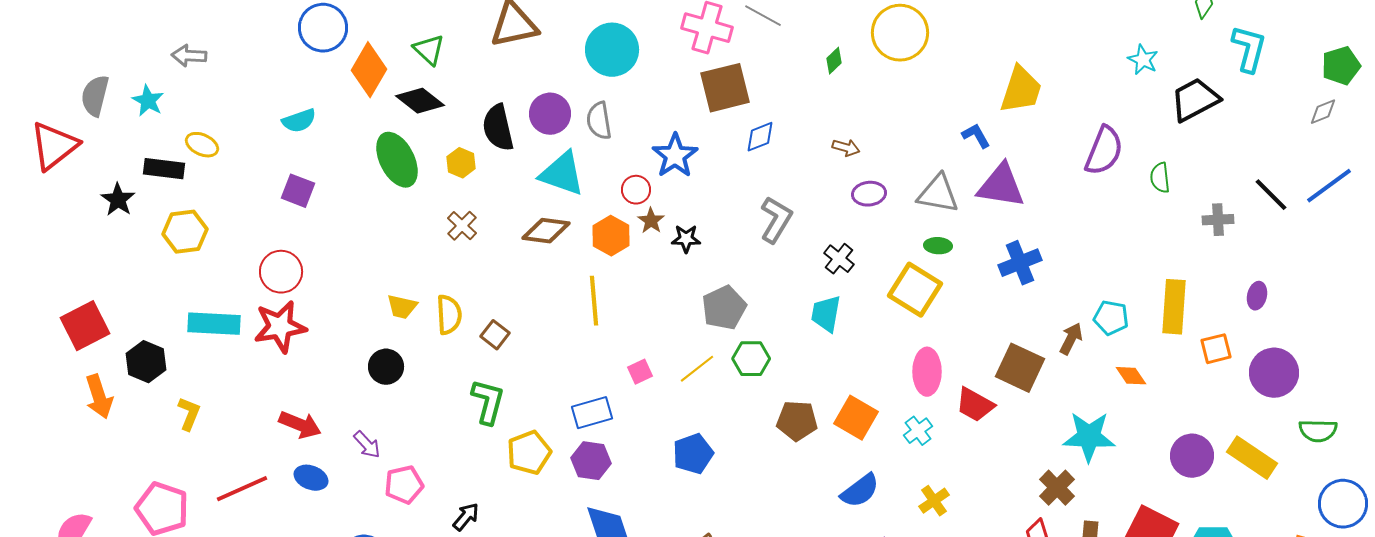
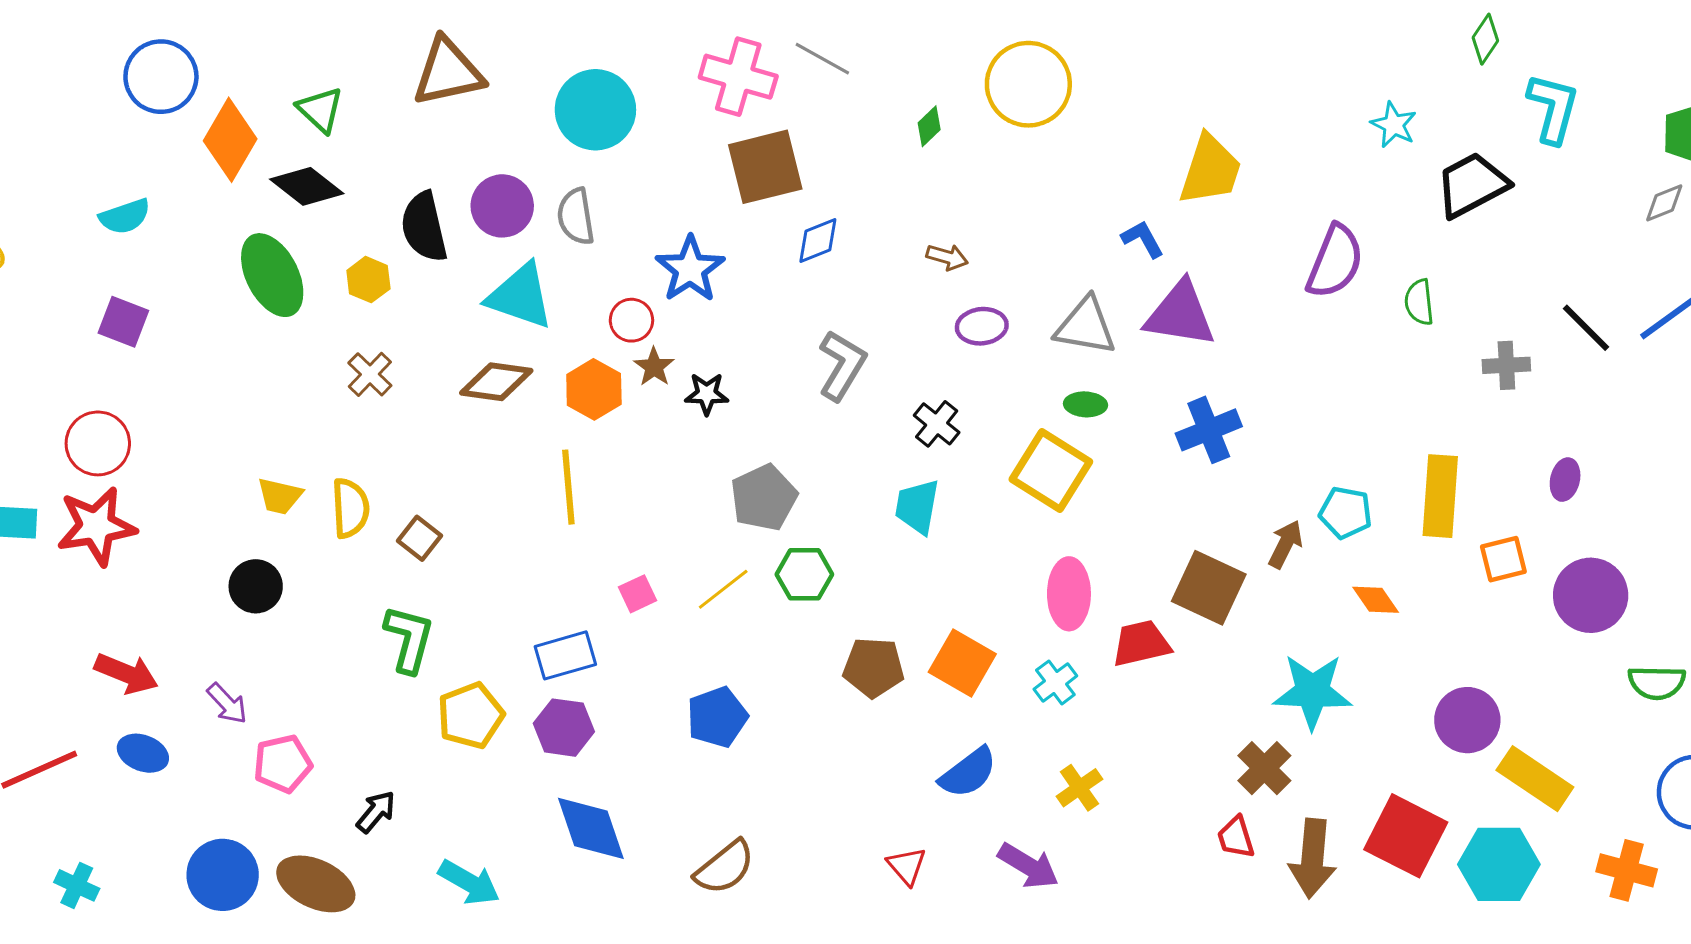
red trapezoid: (975, 405) -> (1141, 643), turned 138
yellow rectangle: (1252, 458) -> (1535, 779), moved

